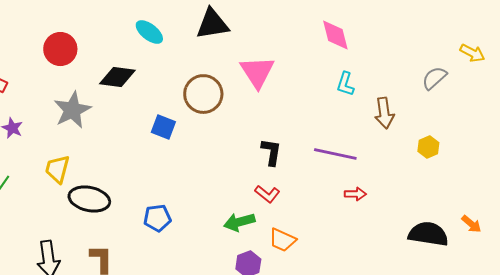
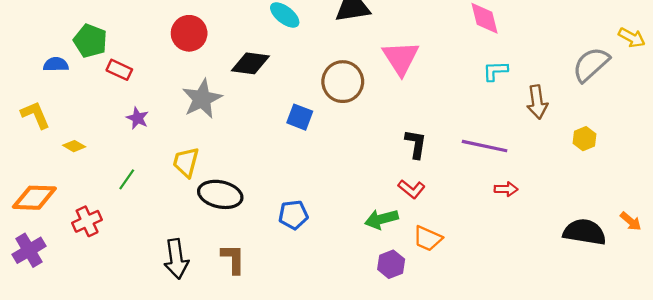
gray semicircle: (434, 78) -> (591, 64), size x1.4
cyan L-shape: (345, 84) -> (495, 71), turned 70

